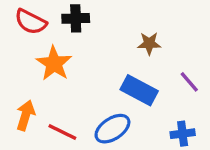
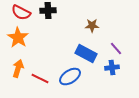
orange star: (54, 63) -> (18, 38), moved
blue cross: (183, 134) -> (112, 68), moved

